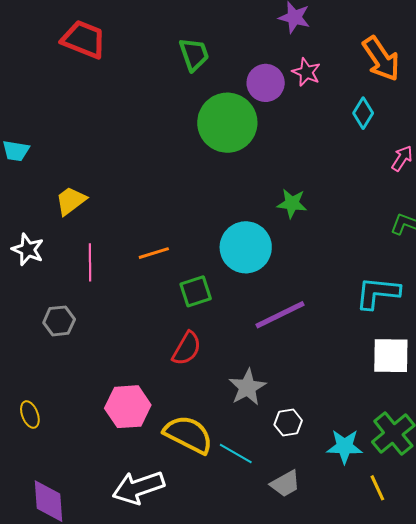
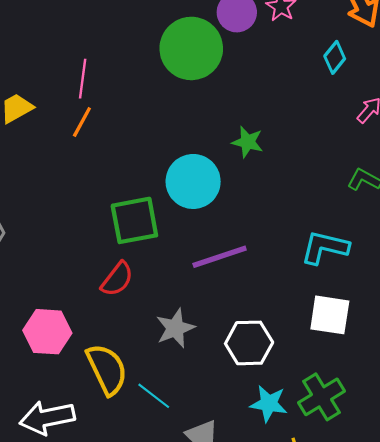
orange line: (154, 253) -> (82, 122), moved, turned -52
pink line: (90, 262) -> (83, 79), moved
green square: (196, 291) -> (134, 220), size x1.5
white hexagon: (288, 423) -> (249, 343), moved, size x1.6
yellow semicircle: (188, 434) -> (107, 369), turned 30

